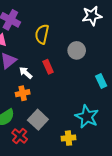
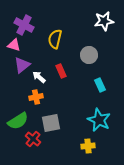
cyan rectangle: (101, 81) -> (100, 85), moved
gray square: (38, 120) -> (51, 123), turned 36
yellow cross: (68, 138) -> (88, 146), moved

